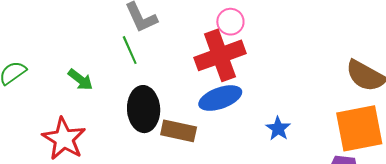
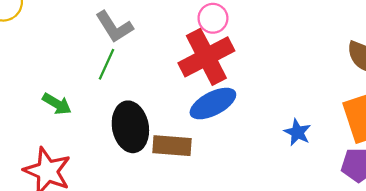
green line: (130, 50) -> (107, 64), turned 56
blue star: (278, 129) -> (297, 132), moved

